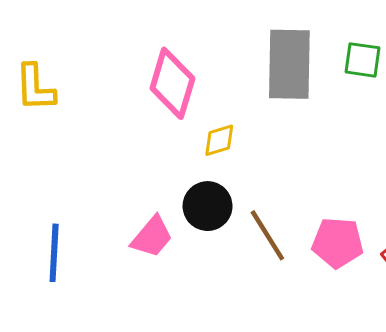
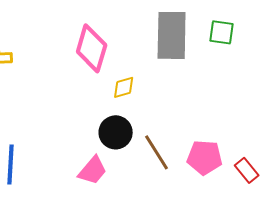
pink trapezoid: (152, 237) -> (93, 170), moved

